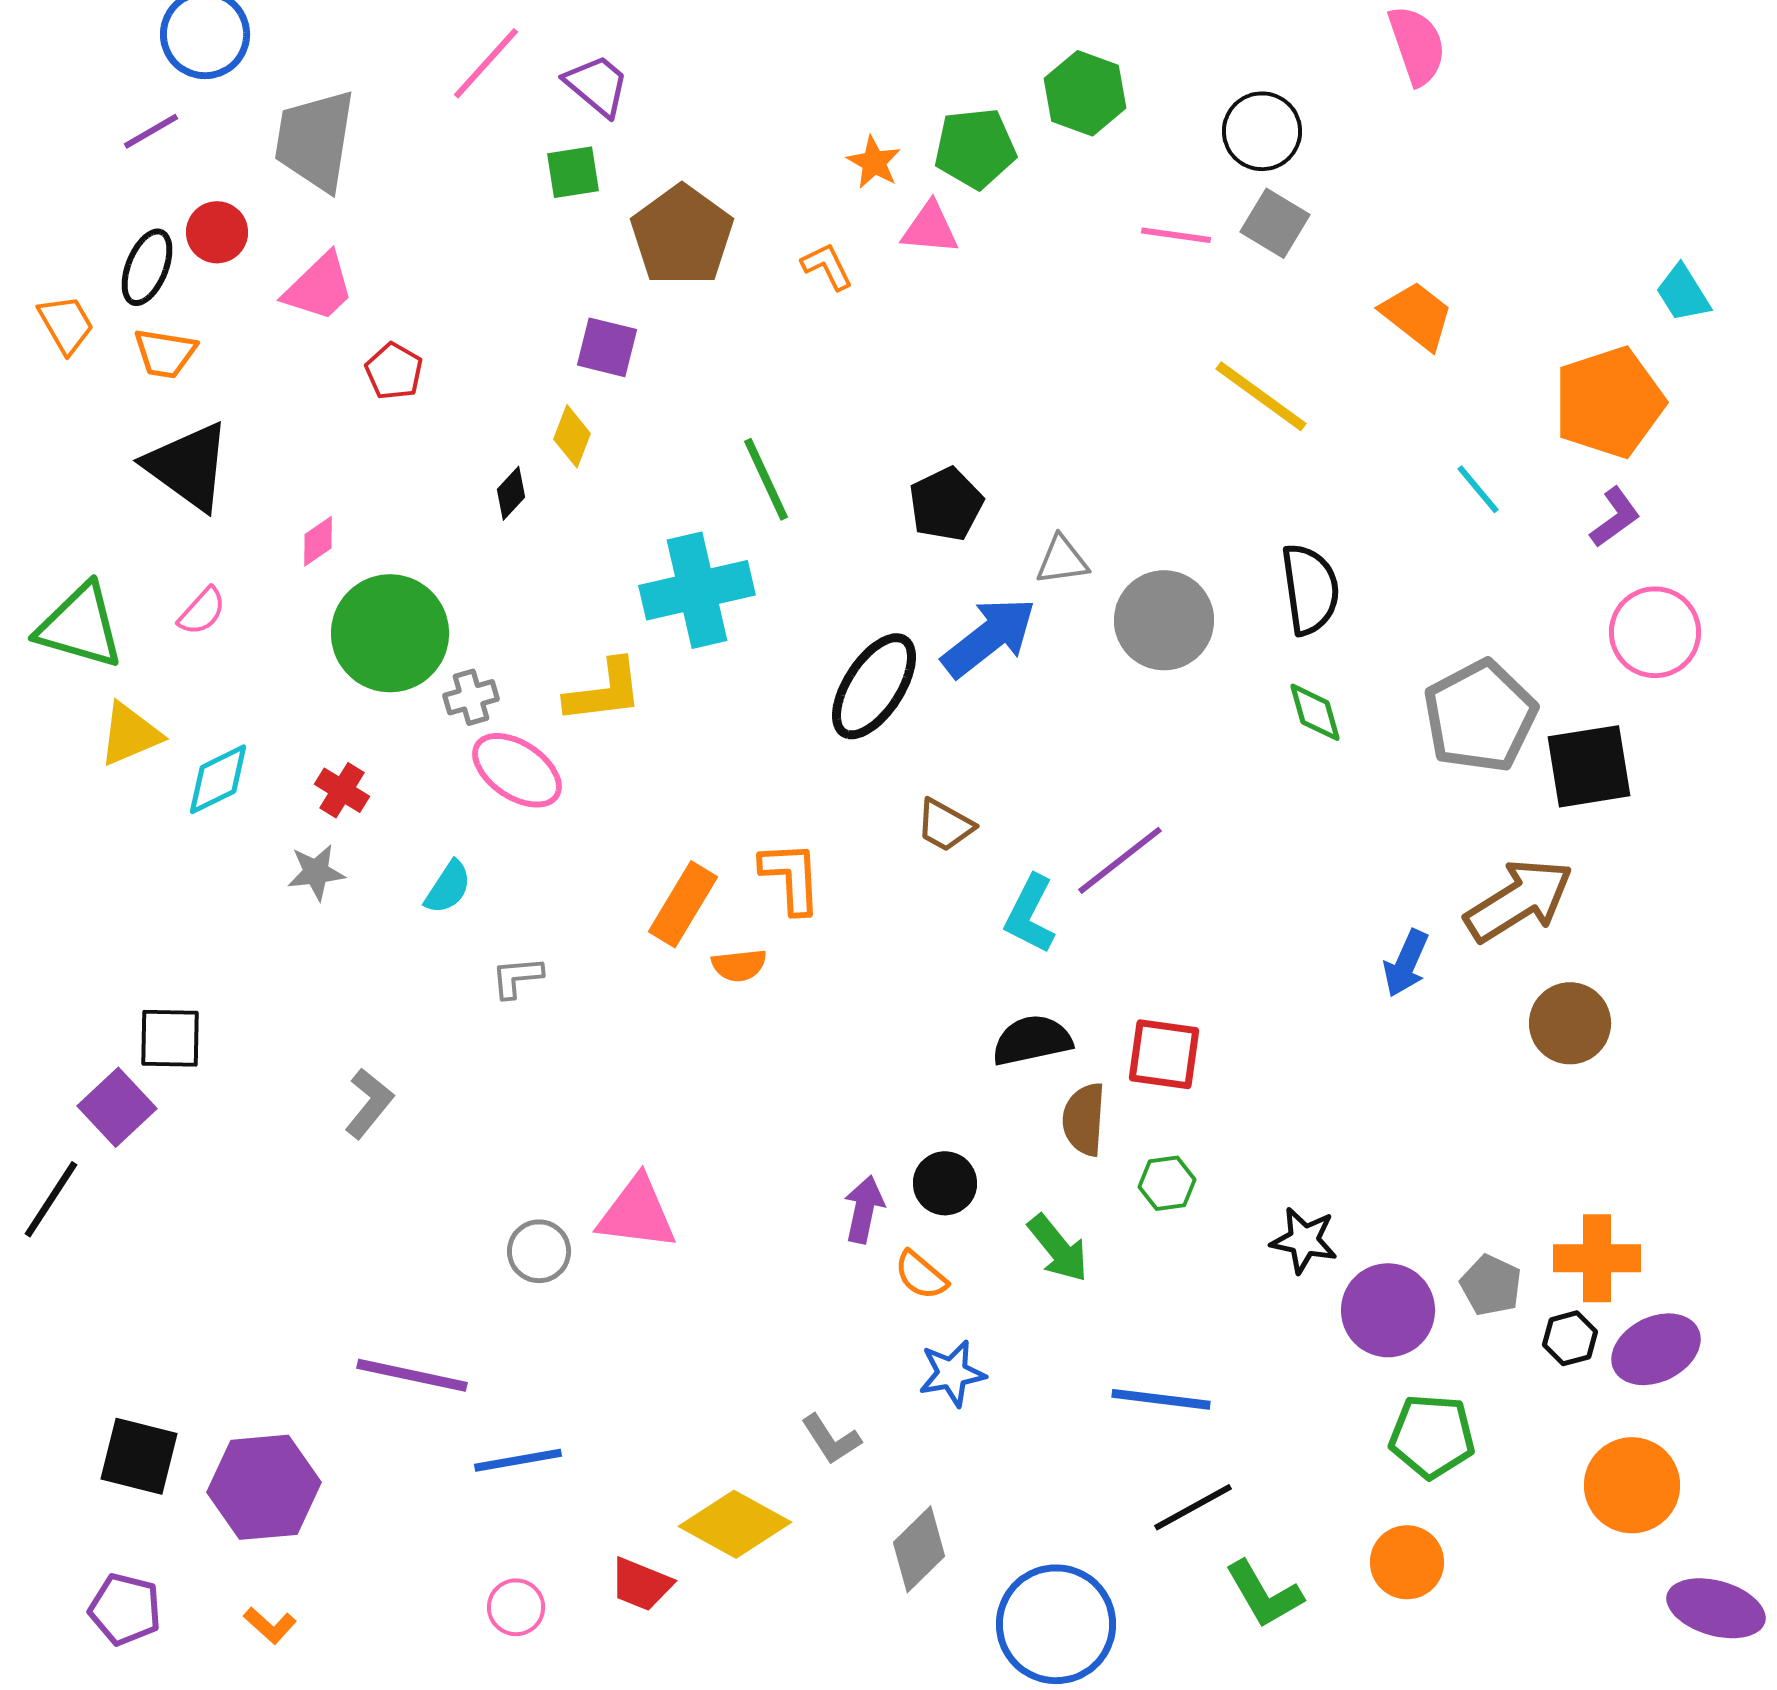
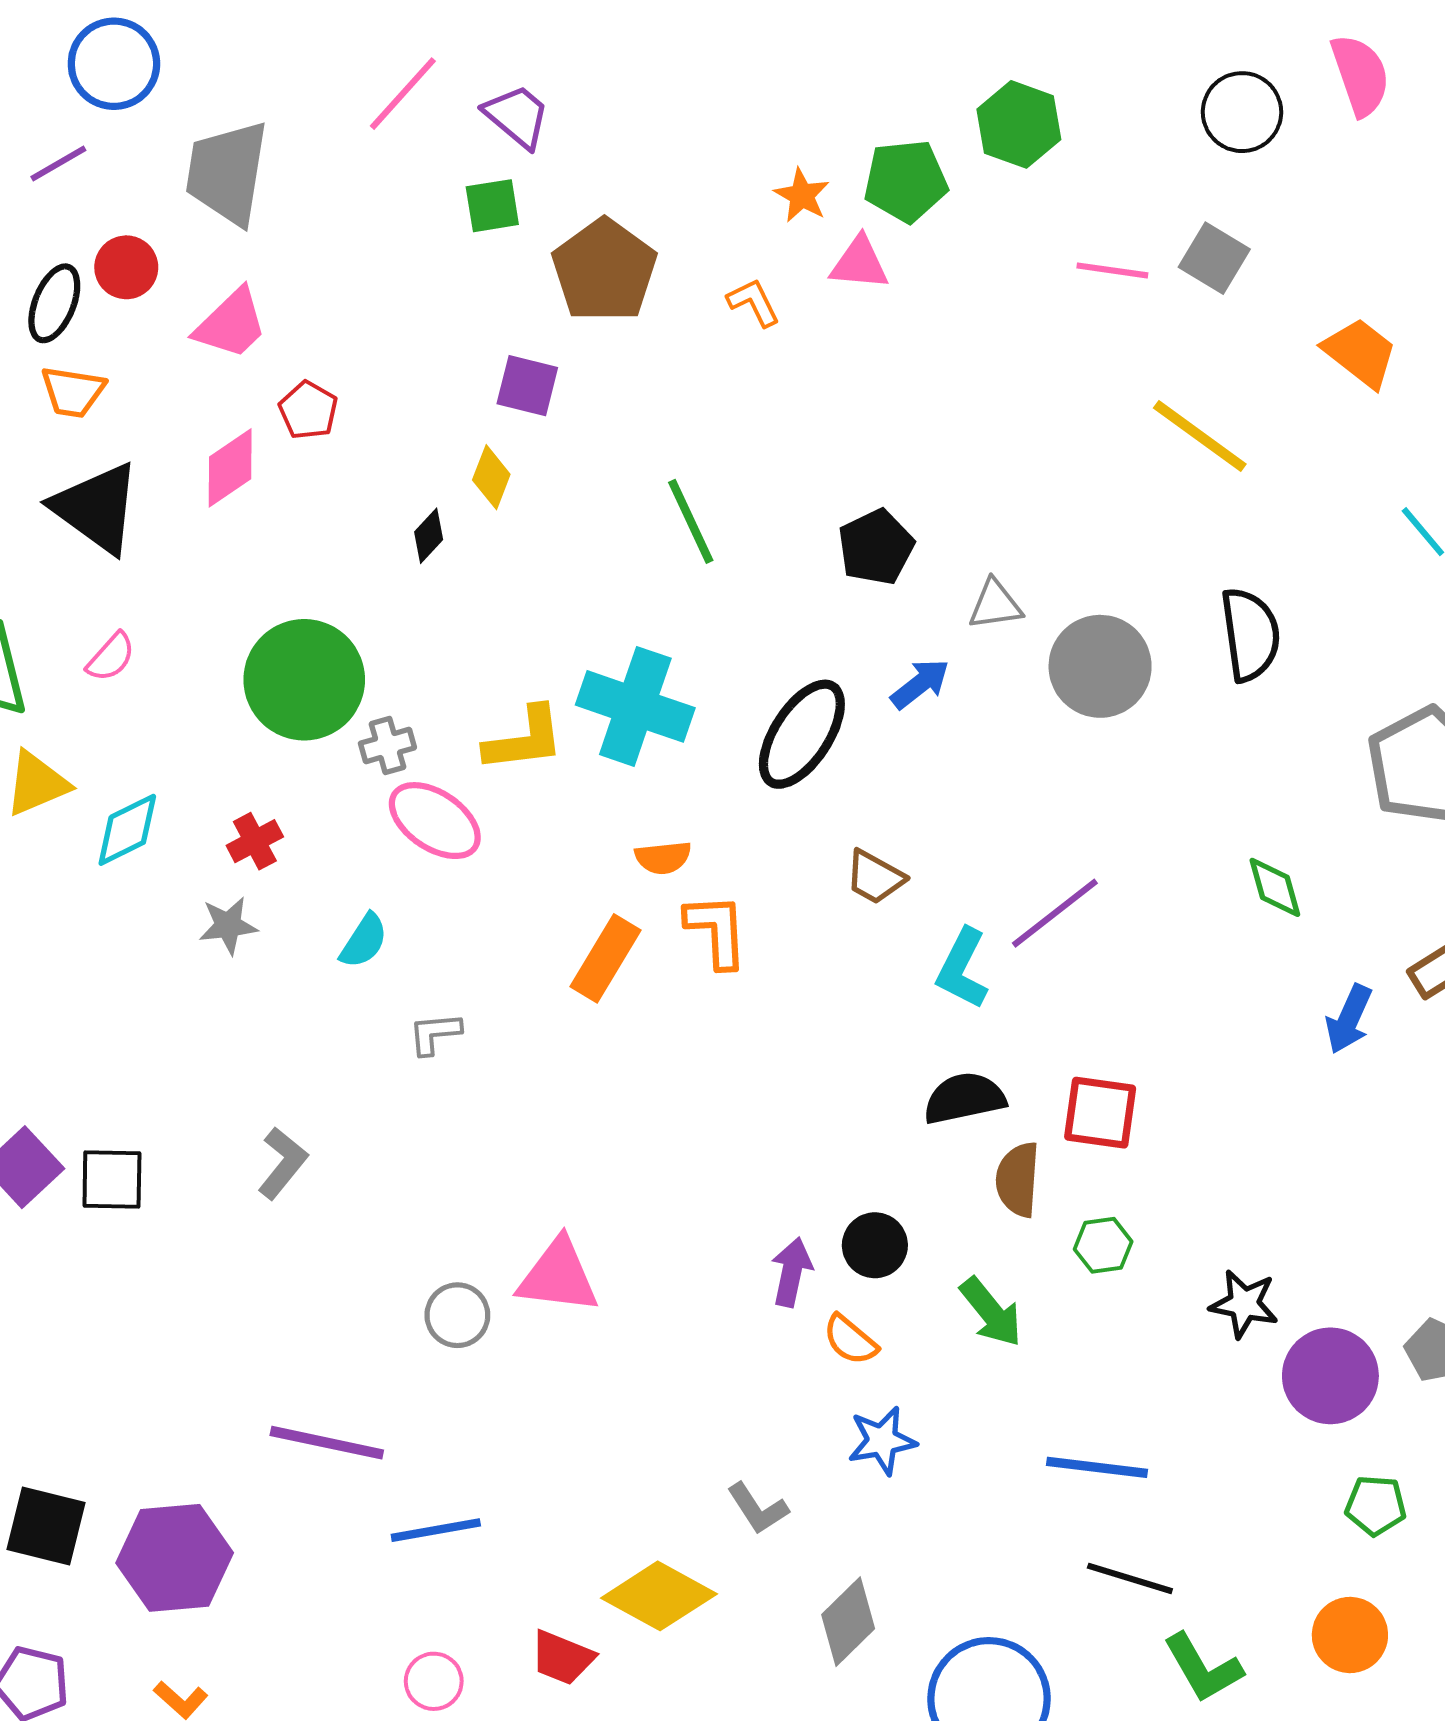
black circle: (1262, 131) -> (1242, 112), moved
pink diamond: (318, 541) -> (230, 468), moved, size x1.5
cyan cross: (697, 590) -> (635, 706), moved, turned 32
blue arrow: (989, 637) -> (920, 684), size x0.6
green diamond: (1315, 712) -> (1275, 887), moved
red cross: (342, 790) -> (255, 841), turned 30
orange semicircle: (739, 965) -> (663, 858), moved
black square: (170, 1038) -> (112, 1179), moved
green pentagon: (1432, 1436) -> (1376, 1505), size x0.7
black line: (1193, 1507) -> (1130, 1578), turned 46

